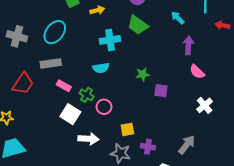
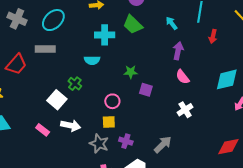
red arrow: (222, 25) -> (213, 36), turned -96
pink rectangle: (64, 86) -> (43, 130), moved
pink circle: (104, 107) -> (112, 101), moved

